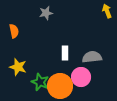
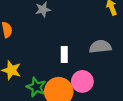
gray semicircle: (92, 57) -> (100, 47), moved

